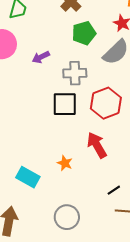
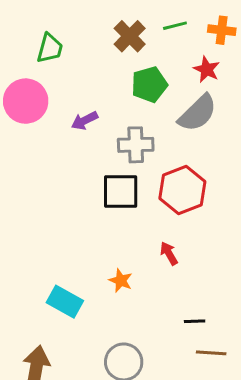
red arrow: (97, 145) -> (169, 253), size x0.6
black line: (114, 190) -> (195, 321), turned 32

